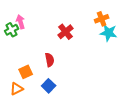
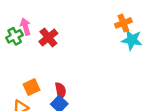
red cross: (66, 32) -> (48, 37), moved
red semicircle: (50, 60) -> (60, 91), moved

